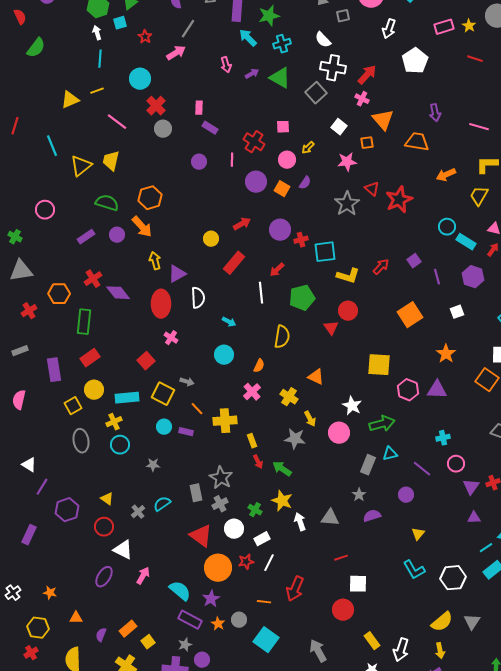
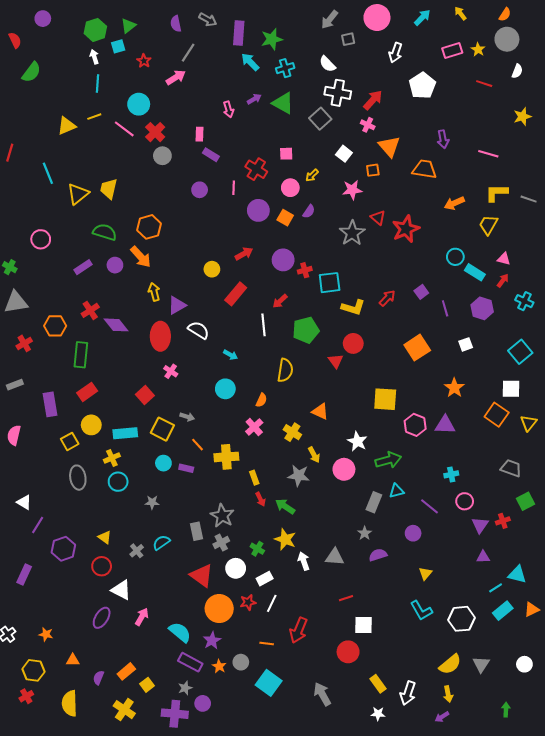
pink arrow: (226, 65) -> (228, 109), moved
pink line: (117, 122) -> (124, 129), moved
white semicircle: (198, 298) -> (199, 330), turned -55

